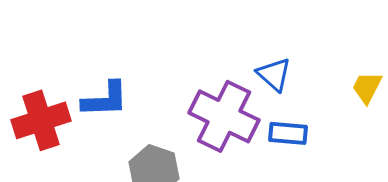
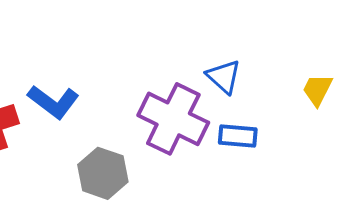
blue L-shape: (105, 99) -> (53, 102), turned 39

